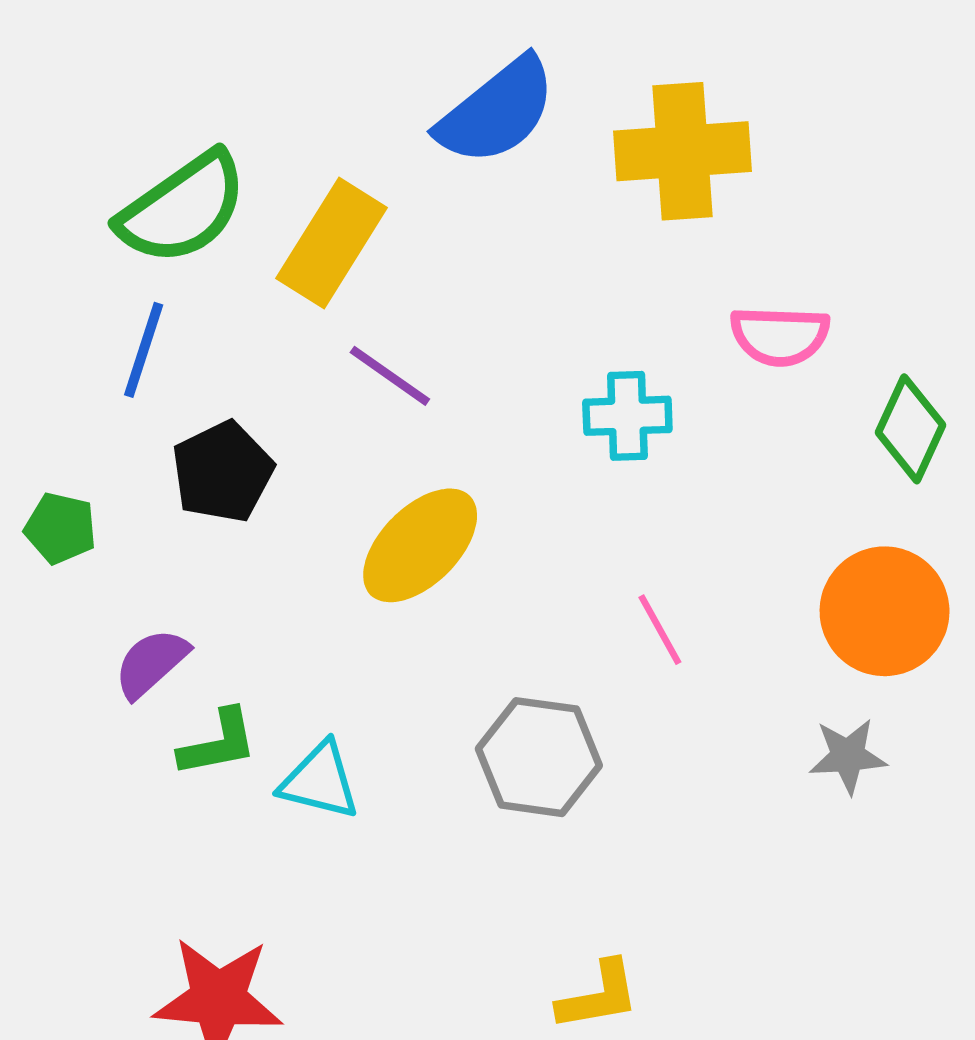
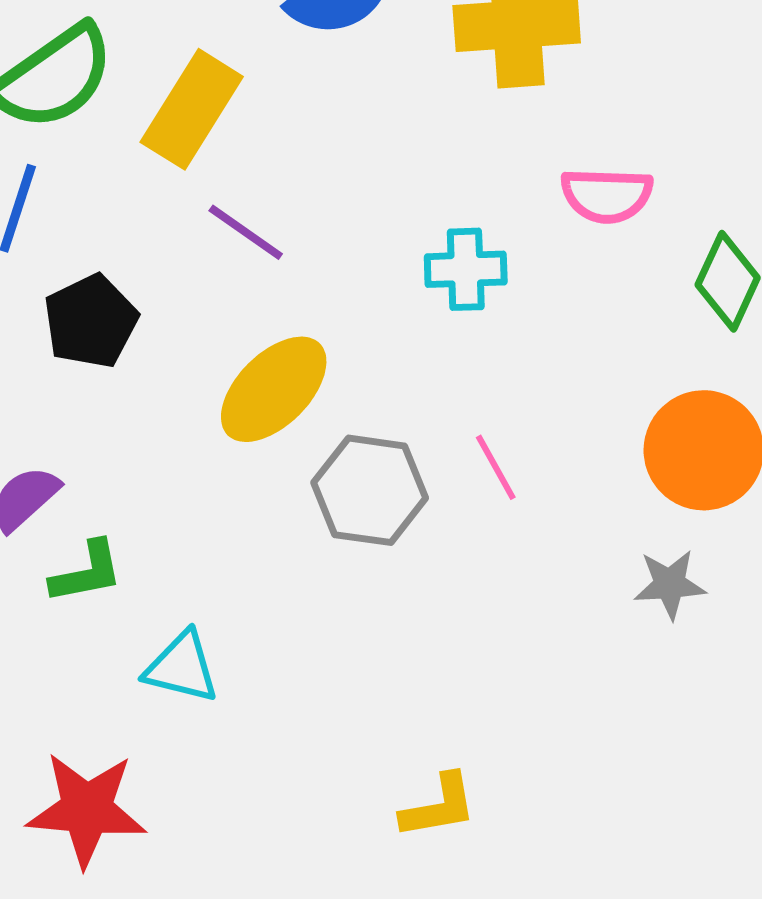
gray hexagon: (539, 757) -> (370, 490), moved
cyan triangle: (320, 781) -> (182, 667), moved

